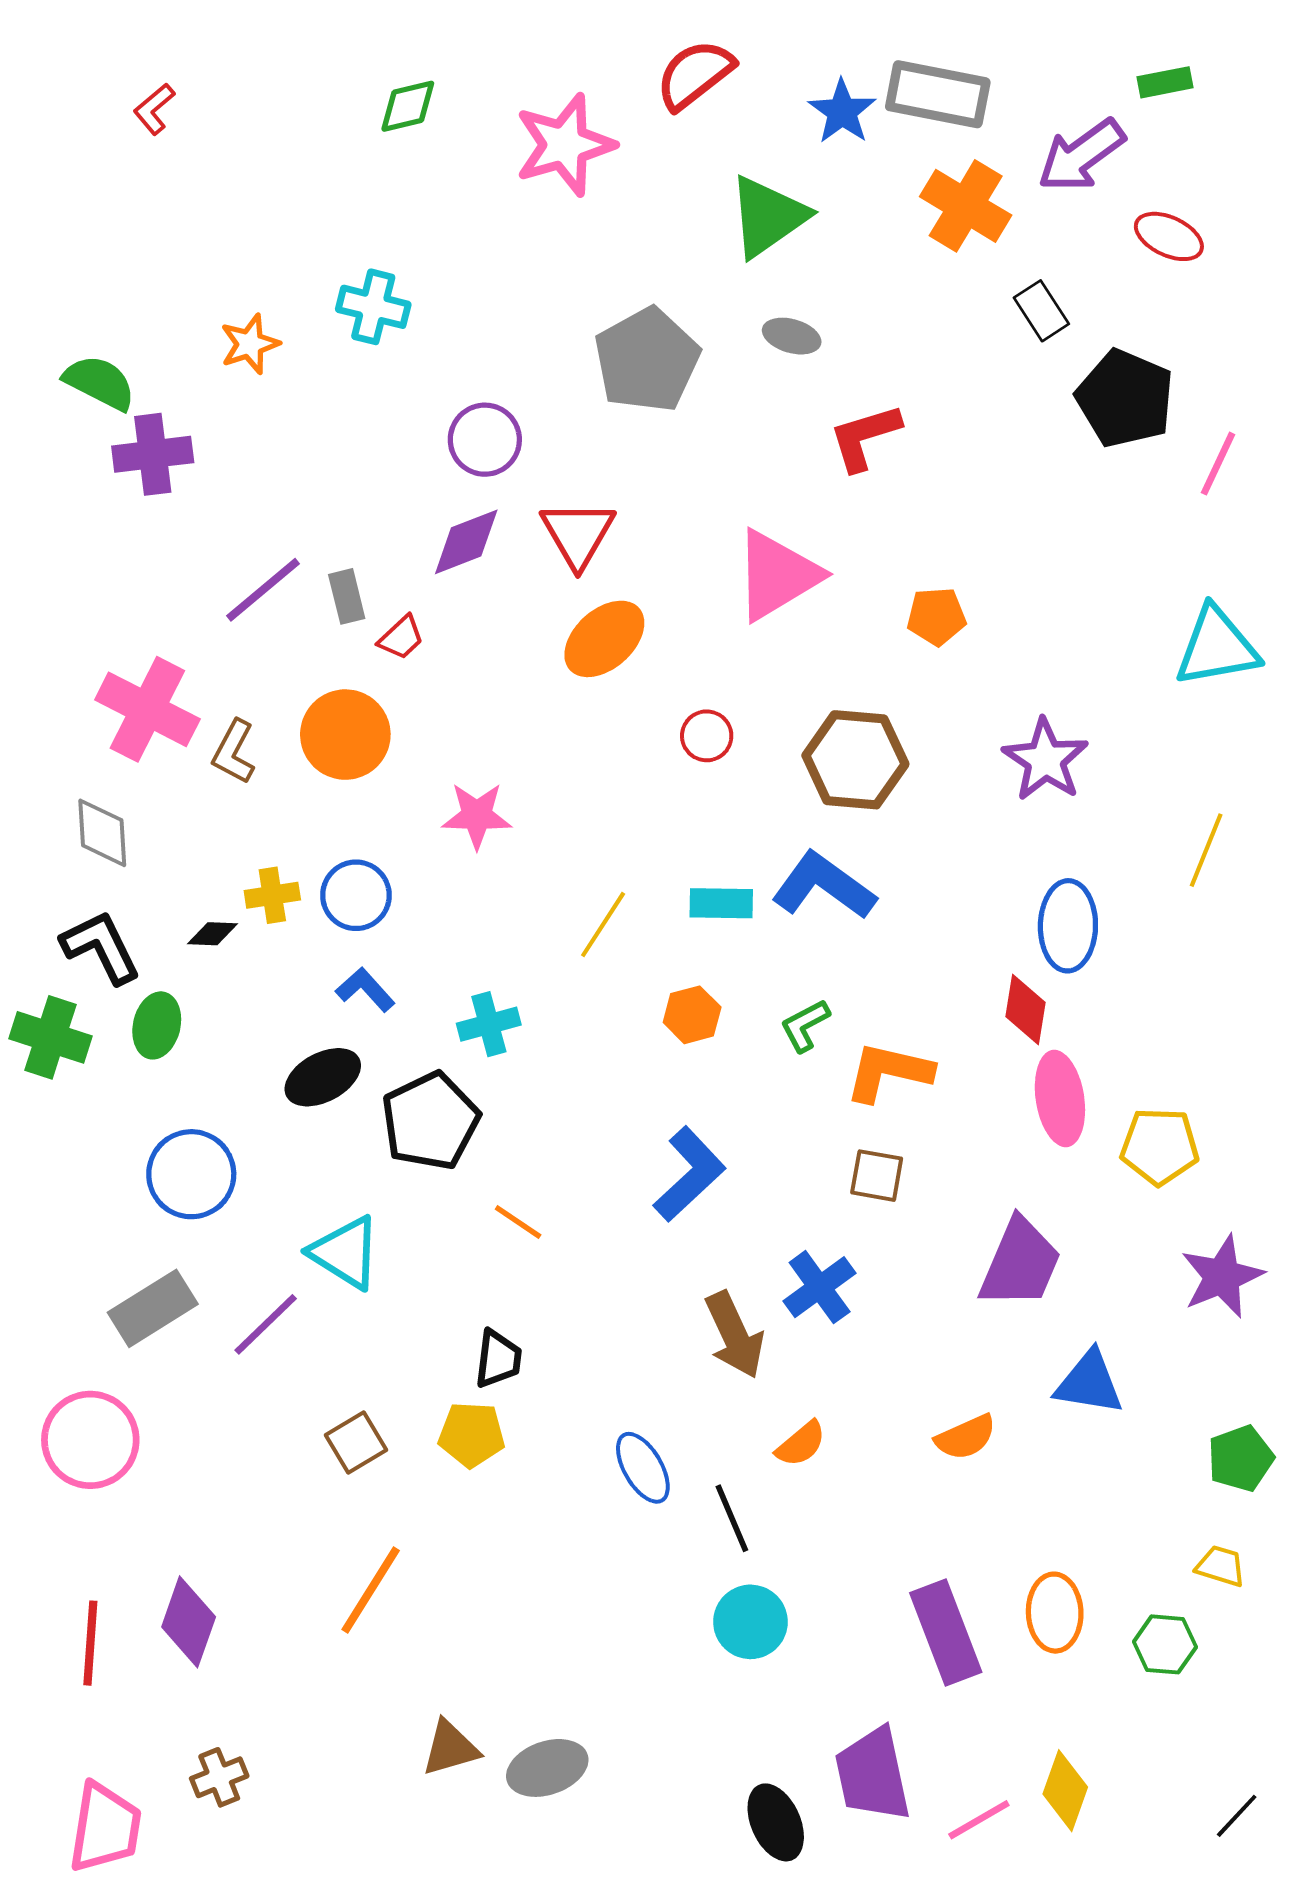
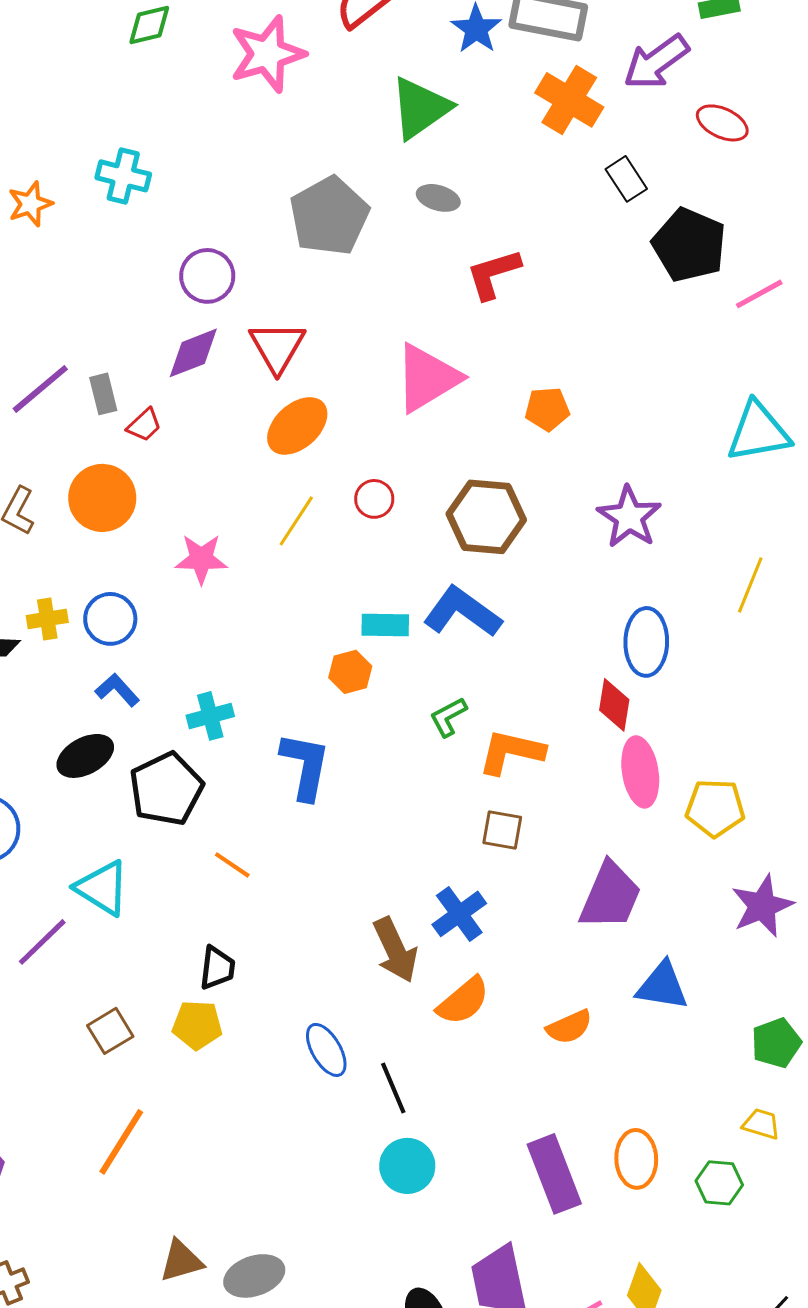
pink line: (1218, 464) -> (759, 294), turned 36
yellow line: (603, 924) -> (296, 521), moved
orange hexagon: (692, 1015) -> (350, 672), moved
blue L-shape: (689, 1174) -> (305, 766), moved, turned -36
orange semicircle: (801, 1444) -> (463, 1001), moved, size x1.4

